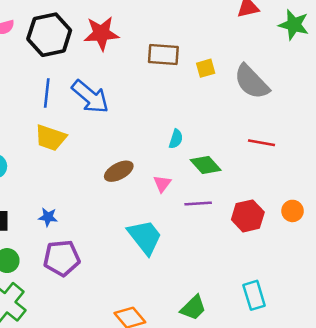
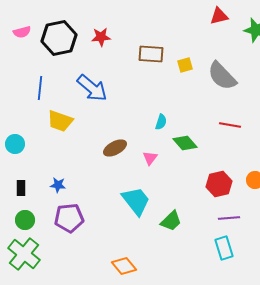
red star: (101, 33) -> (101, 37), size x0.7
blue line: (47, 93) -> (40, 88), moved
purple line: (198, 203) -> (229, 218), moved
green trapezoid: (193, 308) -> (171, 221), moved

